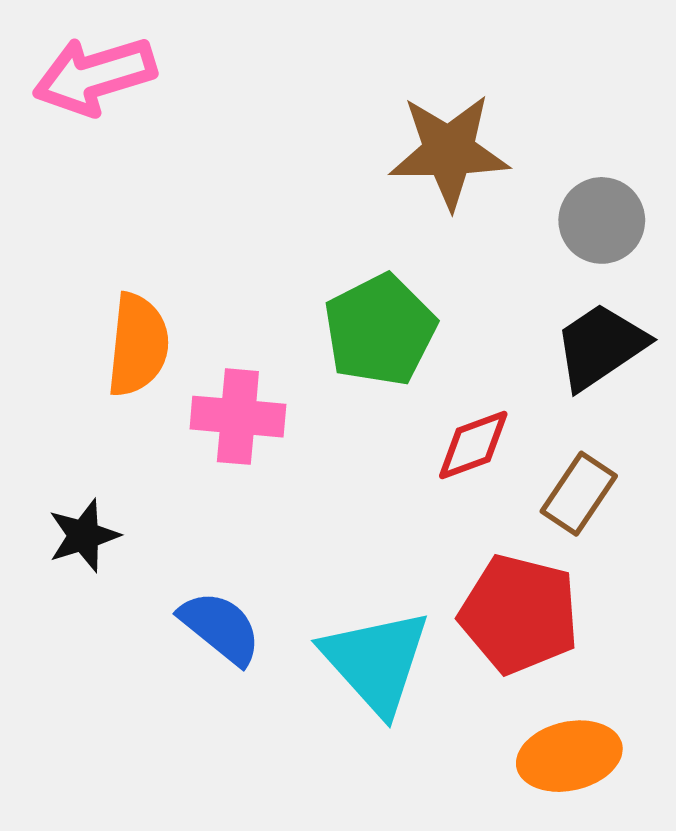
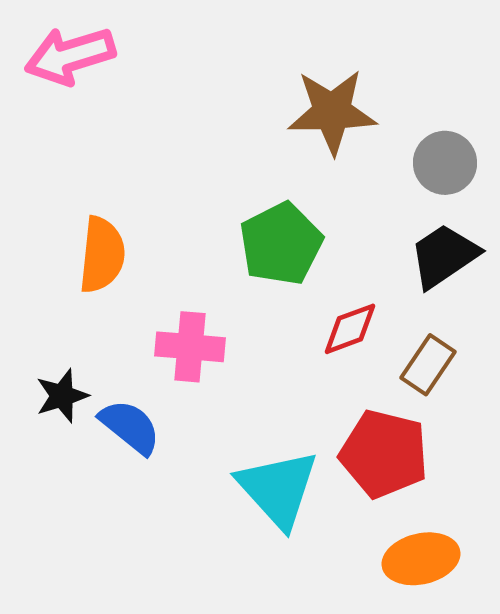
pink cross: (238, 417) -> (190, 347), moved
blue semicircle: (220, 628) -> (130, 427), moved

